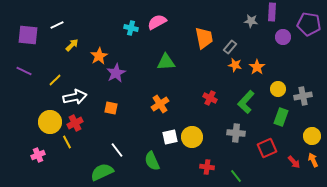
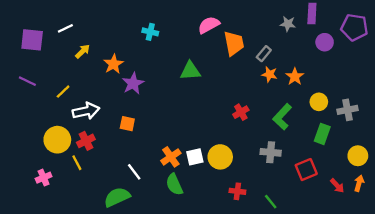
pink semicircle: (157, 22) -> (209, 25), moved
red cross: (210, 98) -> (241, 112), turned 32
orange cross: (160, 104) -> (171, 157), moved
orange arrow: (313, 160) -> (359, 183), turned 40

